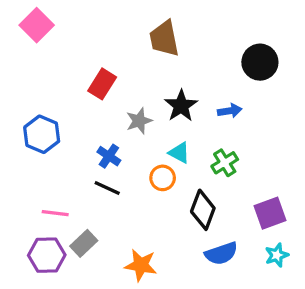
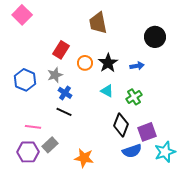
gray star: (139, 121) -> (55, 75), moved
orange circle: (163, 178) -> (85, 63), moved
purple square: (270, 213) -> (147, 132), moved
cyan star: (277, 255) -> (165, 152), size x1.5

